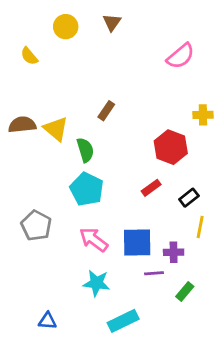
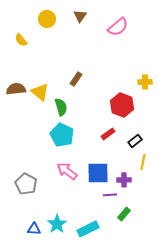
pink semicircle: (181, 56) -> (118, 27), moved
gray pentagon: (36, 226) -> (26, 184), moved
cyan star: (96, 283) -> (57, 224), moved, turned 30
green rectangle: (185, 291) -> (124, 214), moved

